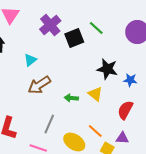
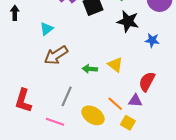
black star: (107, 69) -> (128, 21), moved
blue star: (130, 80) -> (152, 40), moved
purple triangle: (122, 138) -> (135, 101), moved

